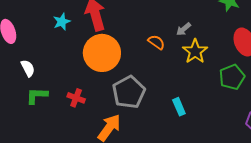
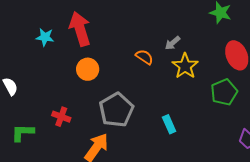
cyan star: (62, 22) -> (45, 37), turned 30
orange circle: (102, 53) -> (88, 69), size x0.6
green L-shape: (37, 96) -> (23, 133), moved

